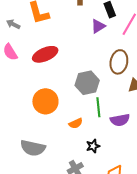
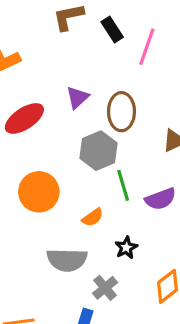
purple triangle: (98, 26) -> (77, 97), moved
brown ellipse: (119, 62) -> (121, 112), moved
gray semicircle: (33, 148) -> (67, 260), moved

